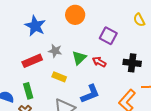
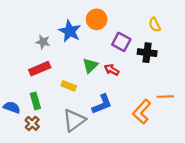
orange circle: (75, 15) -> (97, 19), moved
blue star: (35, 26) -> (70, 31), moved
gray star: (55, 51) -> (43, 42), moved
black cross: (132, 63) -> (147, 53), moved

